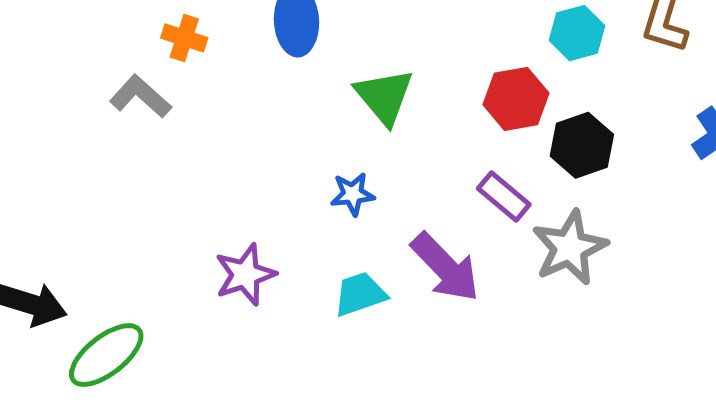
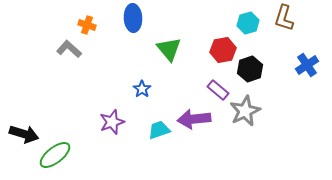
blue star: (353, 194) -> (142, 89), moved, turned -30
purple arrow: (445, 267) -> (194, 119), turned 128

